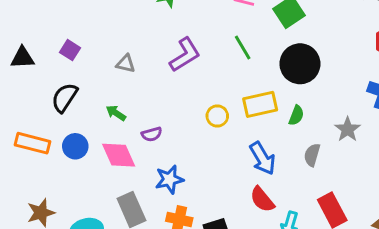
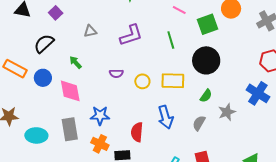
gray triangle: (126, 64) -> (90, 31), turned -40
green semicircle: (296, 115) -> (206, 96), moved
purple semicircle: (152, 134) -> (116, 73), moved
red semicircle: (262, 199) -> (137, 132), moved, turned 30

